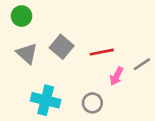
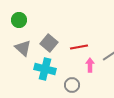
pink arrow: (116, 76) -> (90, 65), turned 152
cyan cross: (46, 100) -> (45, 69), moved

